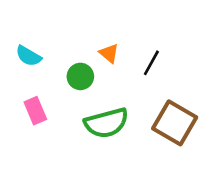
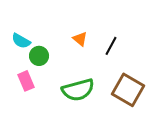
green circle: (80, 76) -> (39, 56), moved

